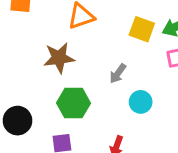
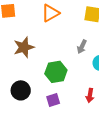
brown star: (59, 58) -> (24, 47), moved

